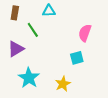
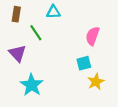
purple triangle: (16, 49) -> (17, 53), turned -42
yellow star: (63, 84) -> (96, 82), moved

